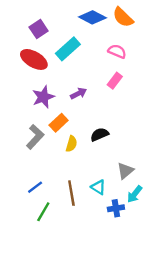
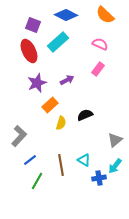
blue diamond: (92, 17) -> (66, 15), moved
purple square: (39, 29) -> (33, 25), turned -35
red ellipse: (34, 59) -> (29, 51), turned 35
gray L-shape: (35, 137) -> (19, 136), moved
gray triangle: (125, 171) -> (115, 140), moved

